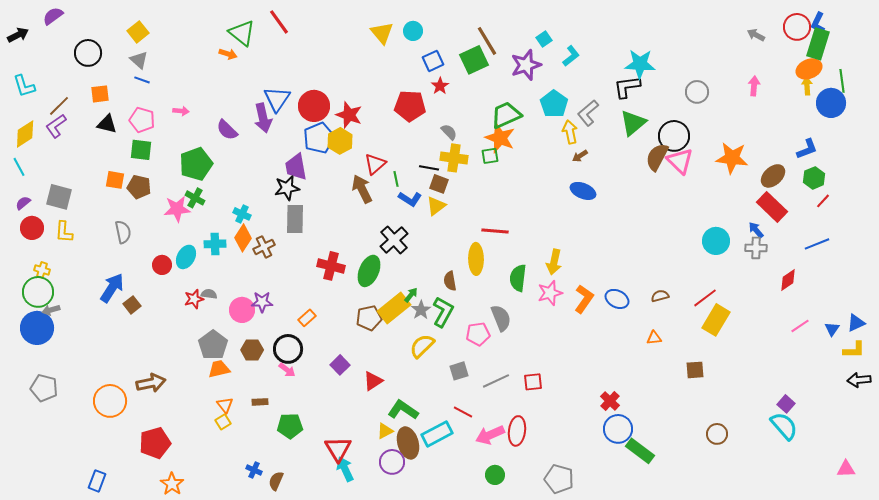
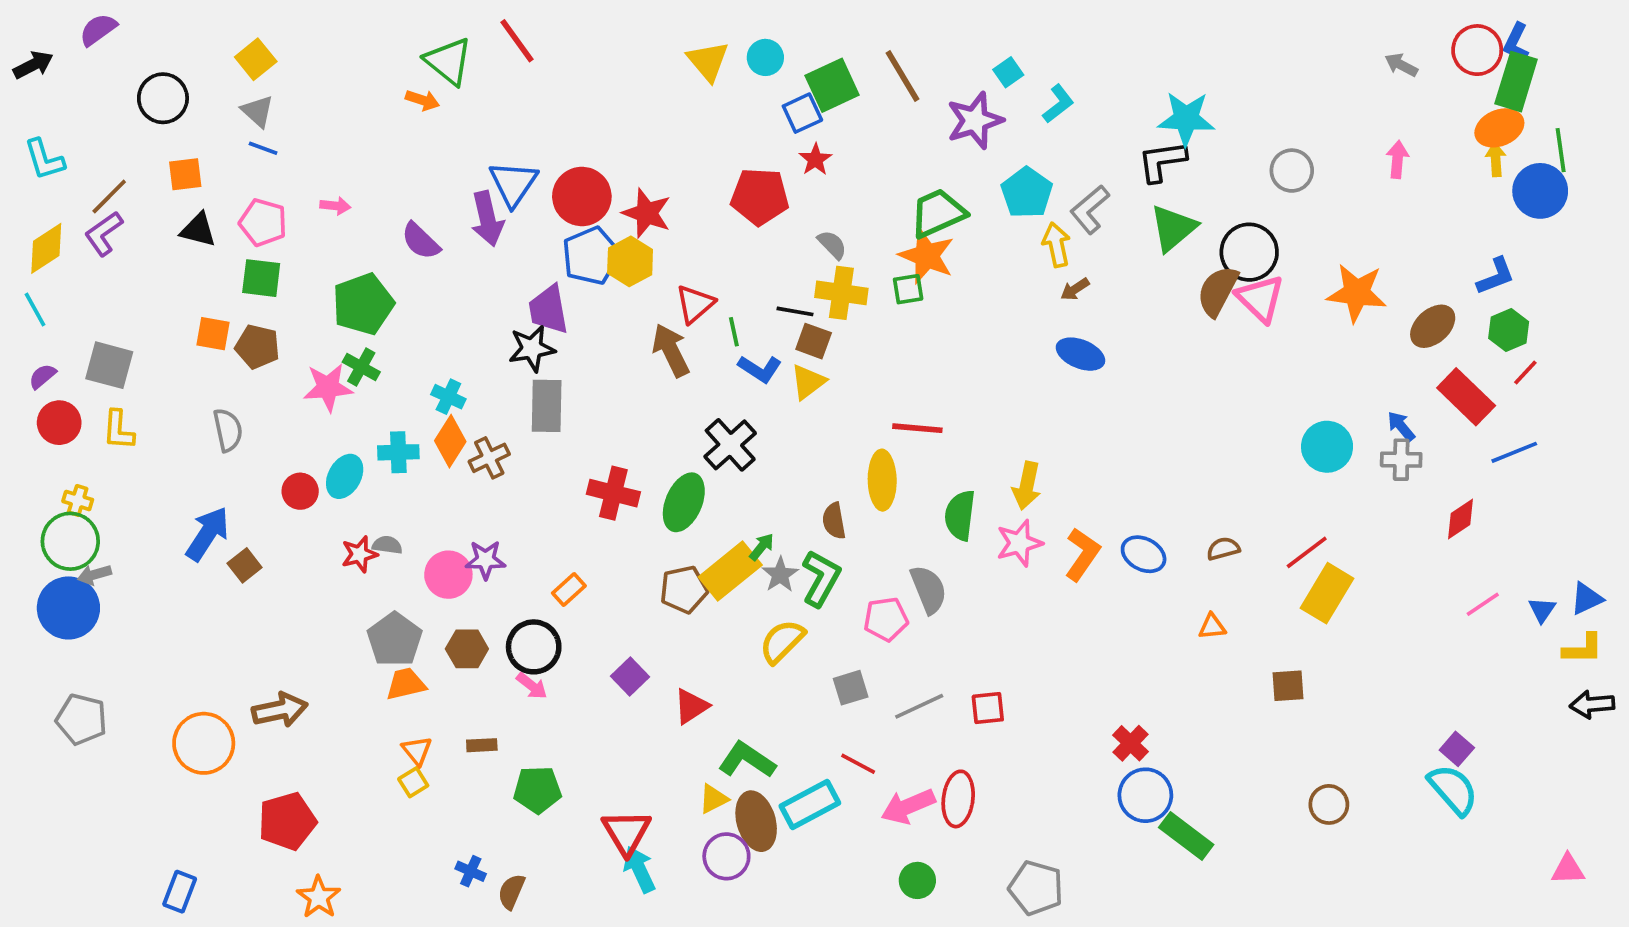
green square: (474, 60) -> (832, 85), moved
red rectangle: (772, 207) -> (1466, 397), moved

